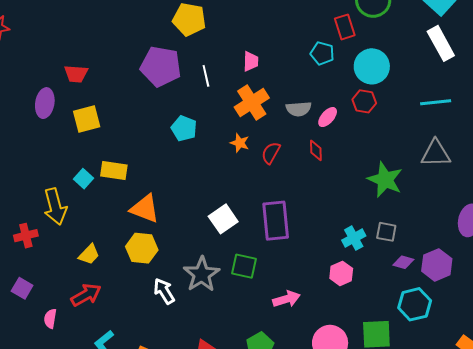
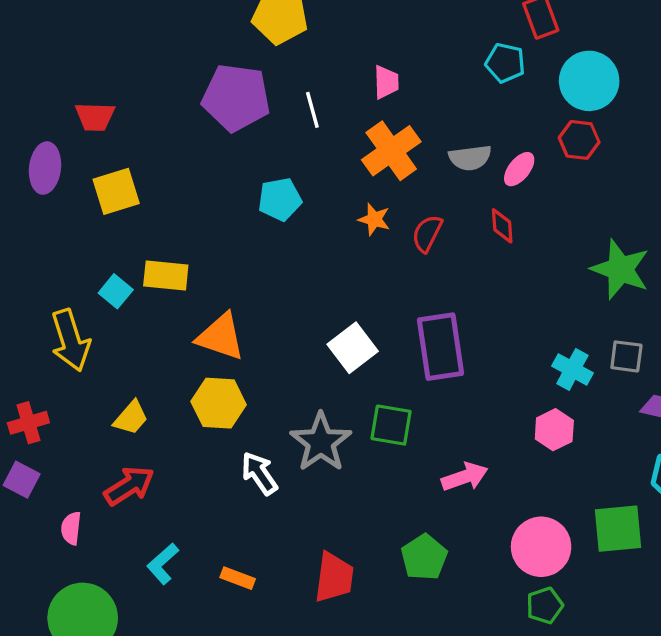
cyan pentagon: (184, 128) -> (280, 199), turned -30
red cross: (26, 236) -> (28, 423), moved
cyan cross: (354, 238) -> (572, 369), turned -30

